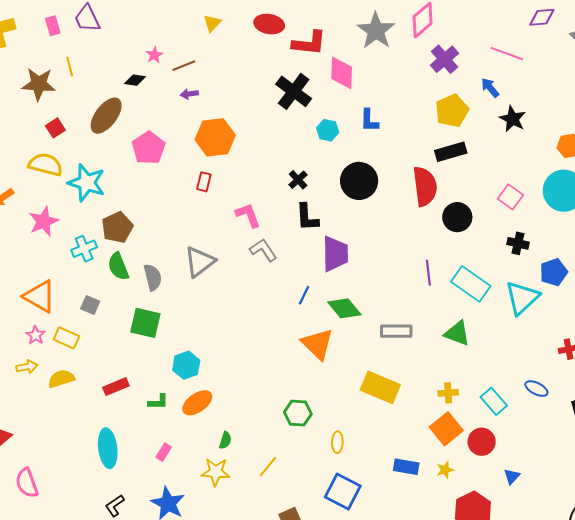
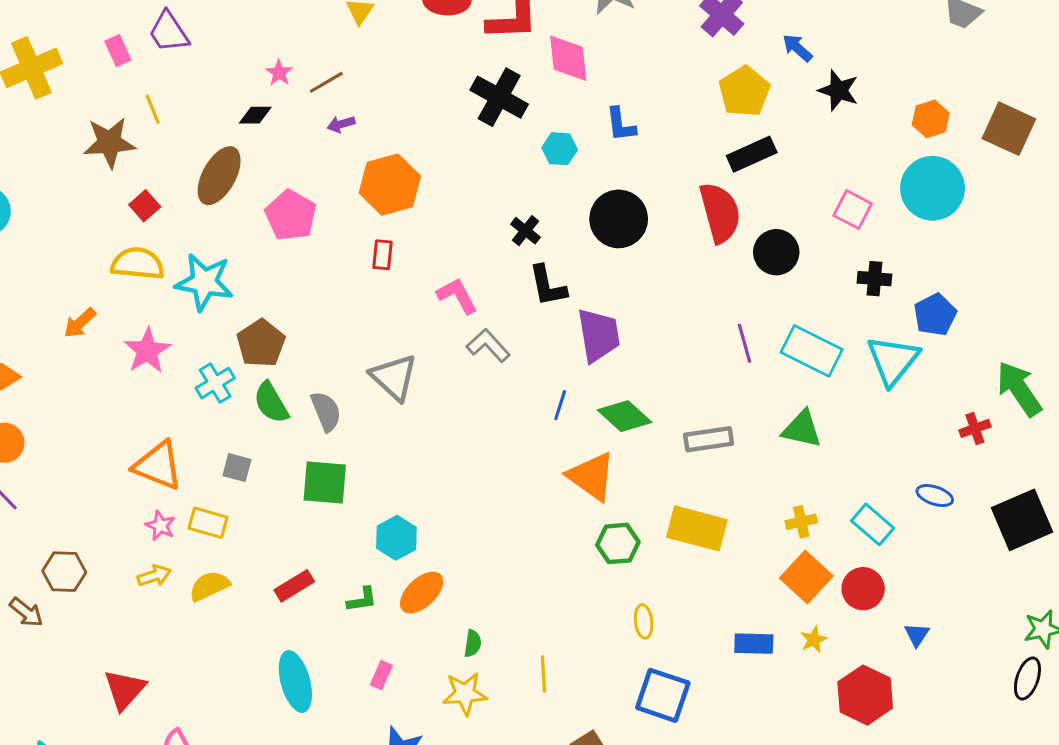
gray triangle: (200, 262) -> (394, 377), turned -32
green hexagon: (298, 413) -> (618, 543), moved
yellow line: (268, 467) -> (543, 674), turned -35

